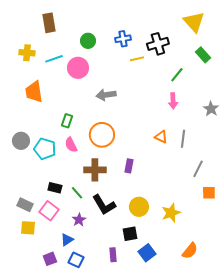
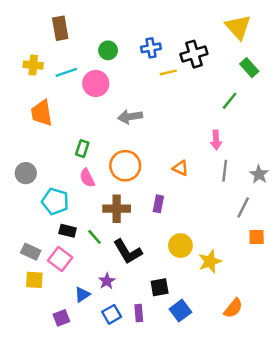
green line: (177, 75) -> (230, 101), moved
pink arrow: (173, 101) -> (216, 140), moved
gray star: (211, 109) -> (259, 174), moved
orange triangle: (161, 137) -> (180, 168), moved
cyan pentagon: (45, 149) -> (55, 201), moved
yellow circle: (139, 207) -> (180, 246), moved
purple star: (79, 220) -> (107, 281), moved
blue square: (76, 260) -> (112, 314), moved, turned 35

